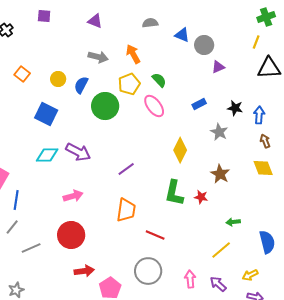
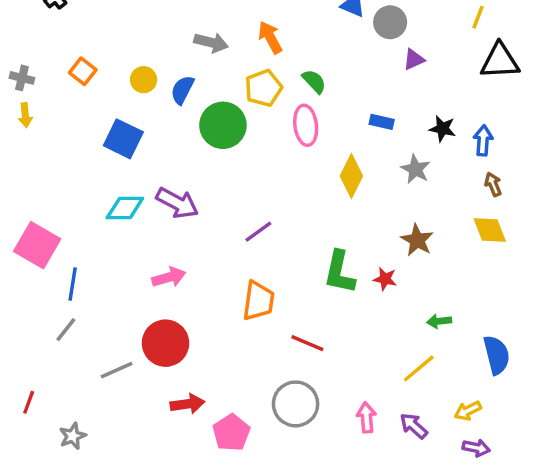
blue rectangle: (199, 104) -> (382, 122), turned 40
pink ellipse: (154, 106) -> (306, 125), turned 30
yellow diamond: (180, 150) -> (351, 176), moved
gray line: (31, 248) -> (117, 370), moved

